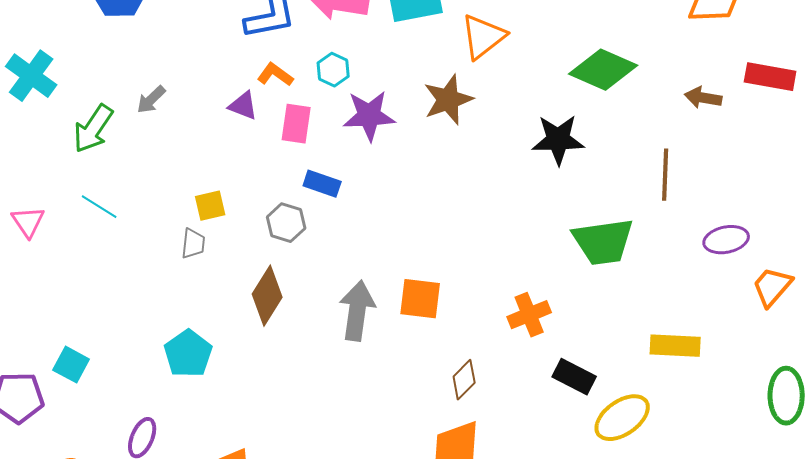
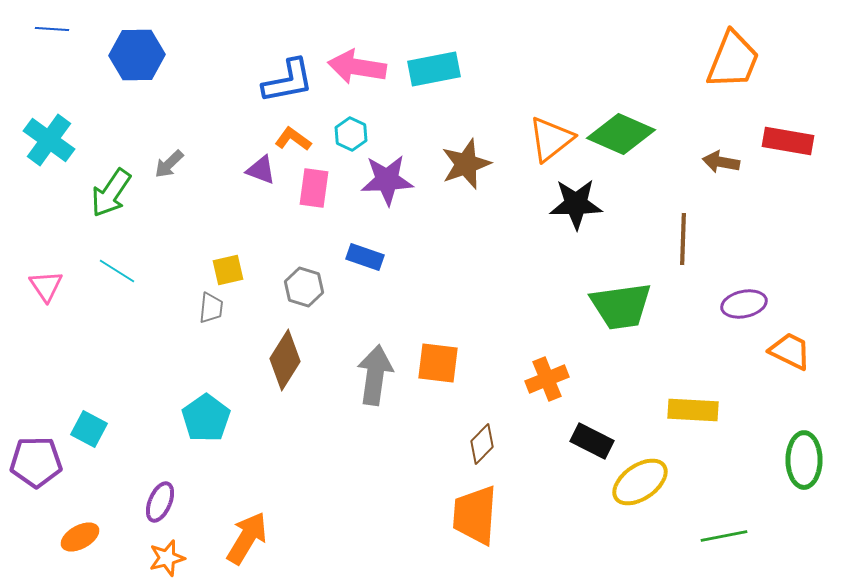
orange triangle: (483, 37) -> (551, 139), moved
blue rectangle: (322, 184) -> (365, 257), moved
orange trapezoid: (772, 287) -> (790, 351), turned 75

